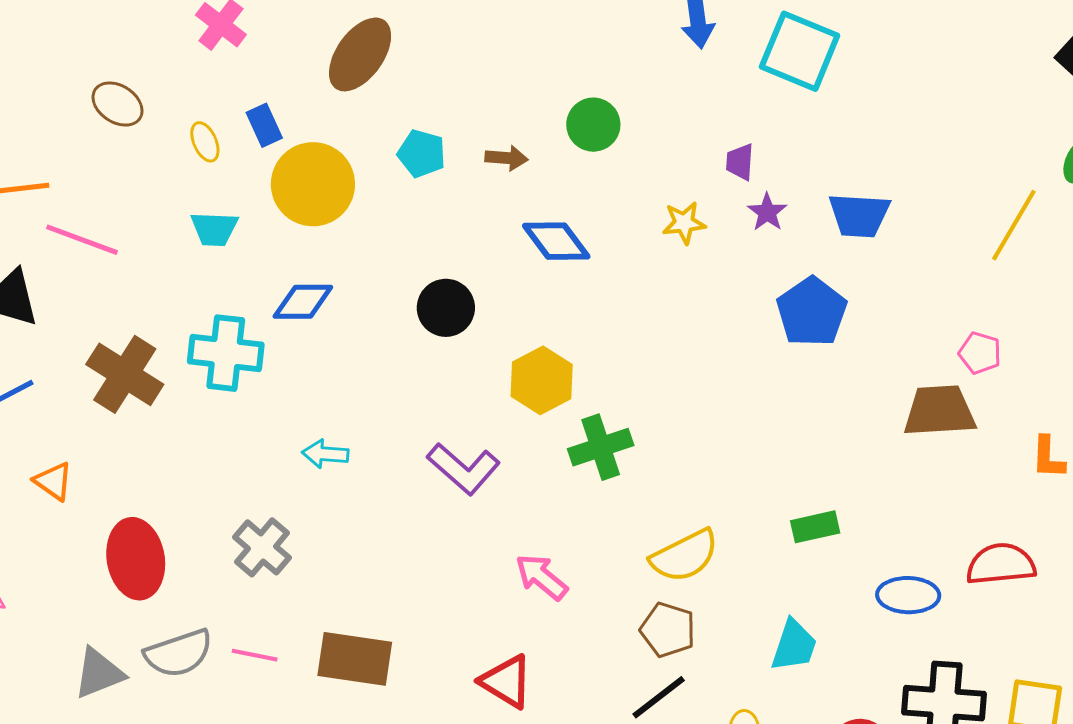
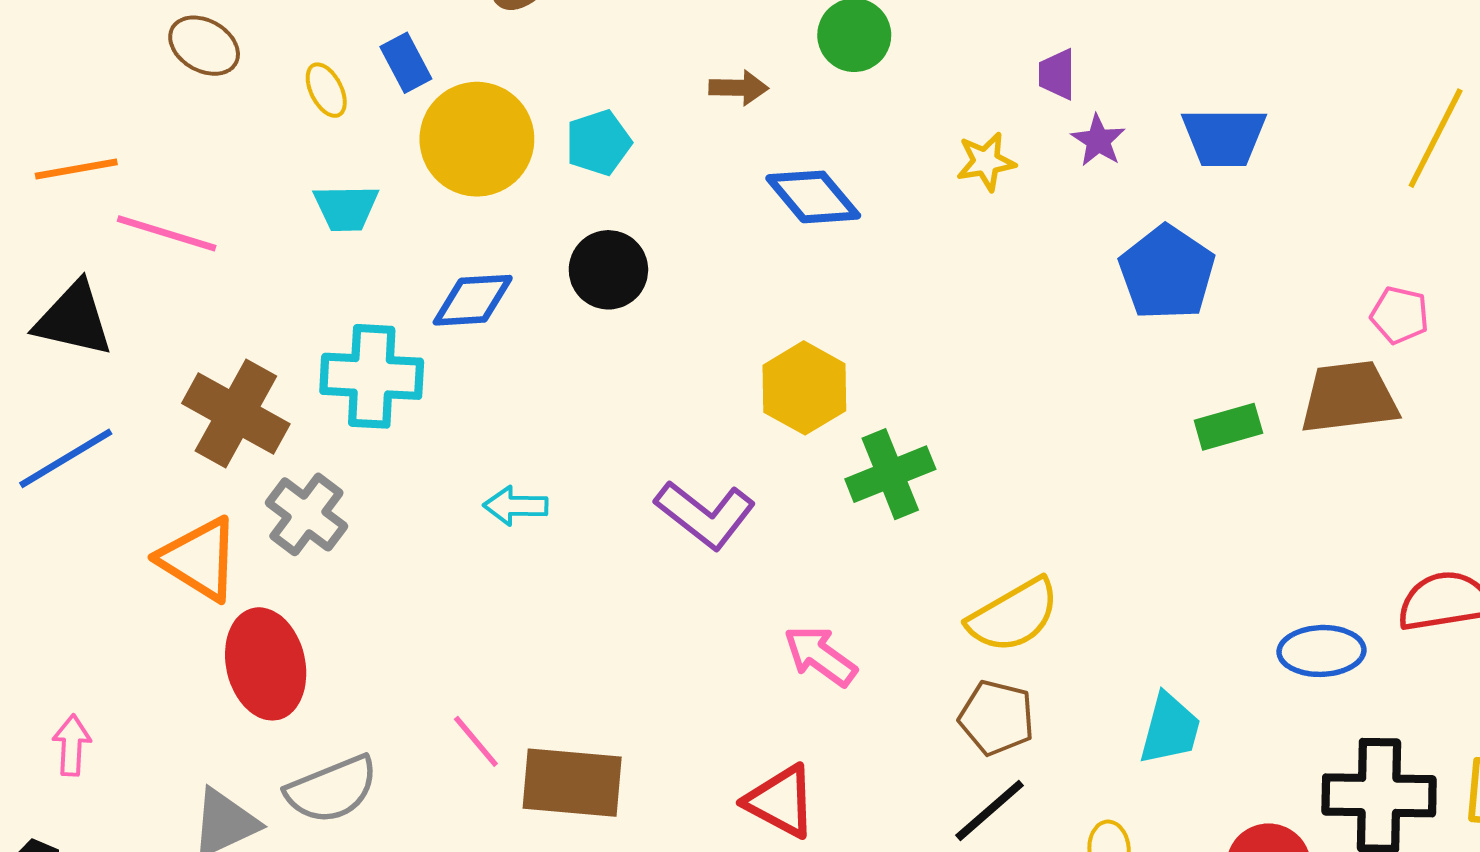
cyan pentagon: (422, 153) -> (598, 143), moved, turned -30
black circle: (446, 308) -> (608, 270), moved
orange triangle: (53, 481) -> (199, 559), moved, size x1.6
green rectangle: (815, 527) -> (1228, 427), moved
gray cross: (262, 547) -> (306, 514), moved
pink line: (255, 655) -> (476, 741), moved, turned 42

